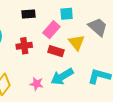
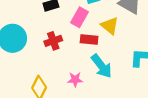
cyan arrow: (62, 77) -> (101, 66), turned -85

